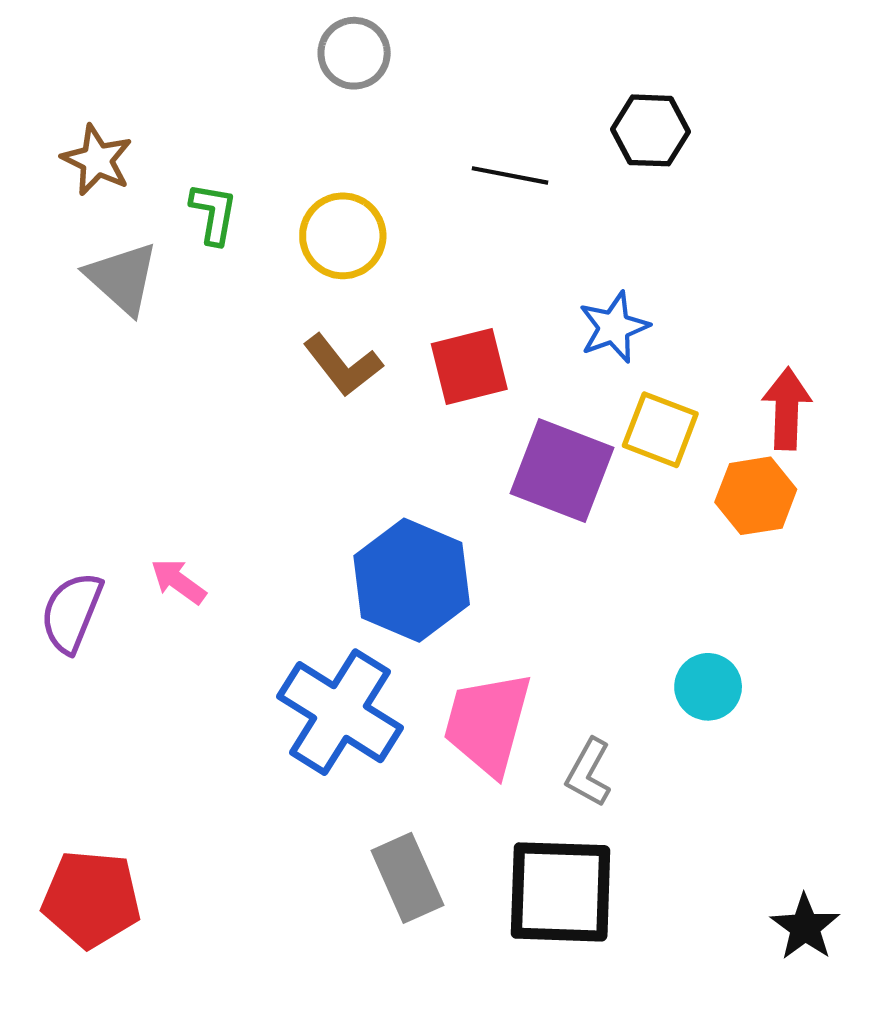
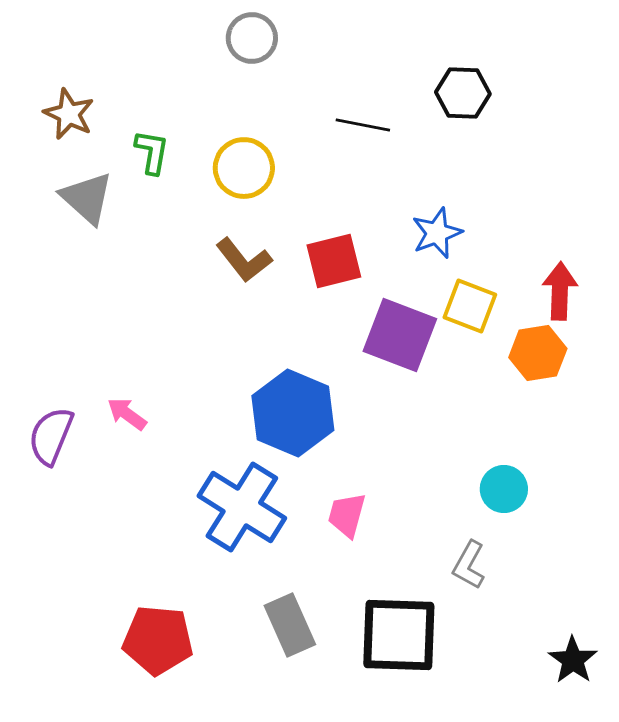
pink trapezoid: (488, 723) -> (347, 515), size x0.6
gray L-shape: (589, 773) -> (469, 565), moved
red pentagon: (91, 899) -> (158, 640), moved

